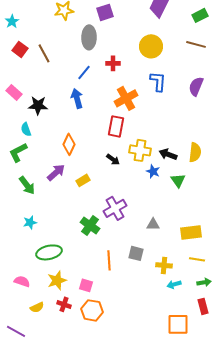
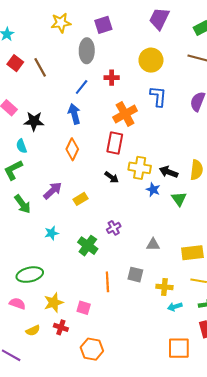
orange diamond: (69, 144) -> (72, 149), moved
purple cross: (115, 208) -> (114, 228), size x0.6
cyan star: (30, 222) -> (52, 233), moved
green ellipse: (49, 252) -> (30, 275), moved
orange hexagon: (92, 310) -> (92, 349), moved

